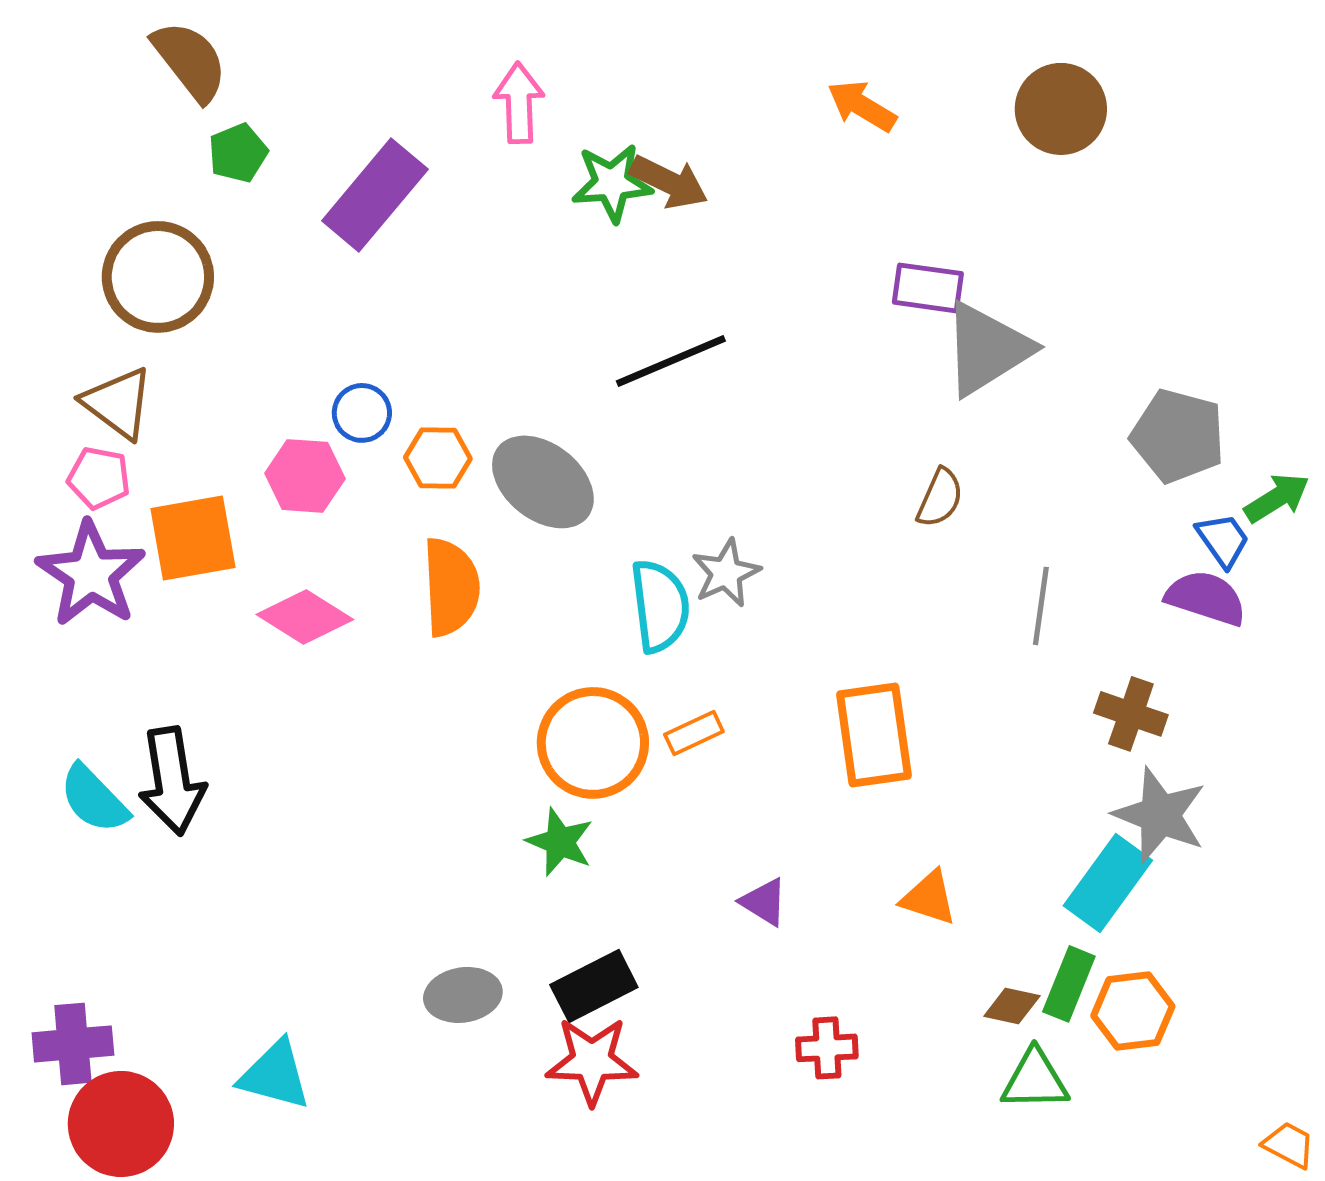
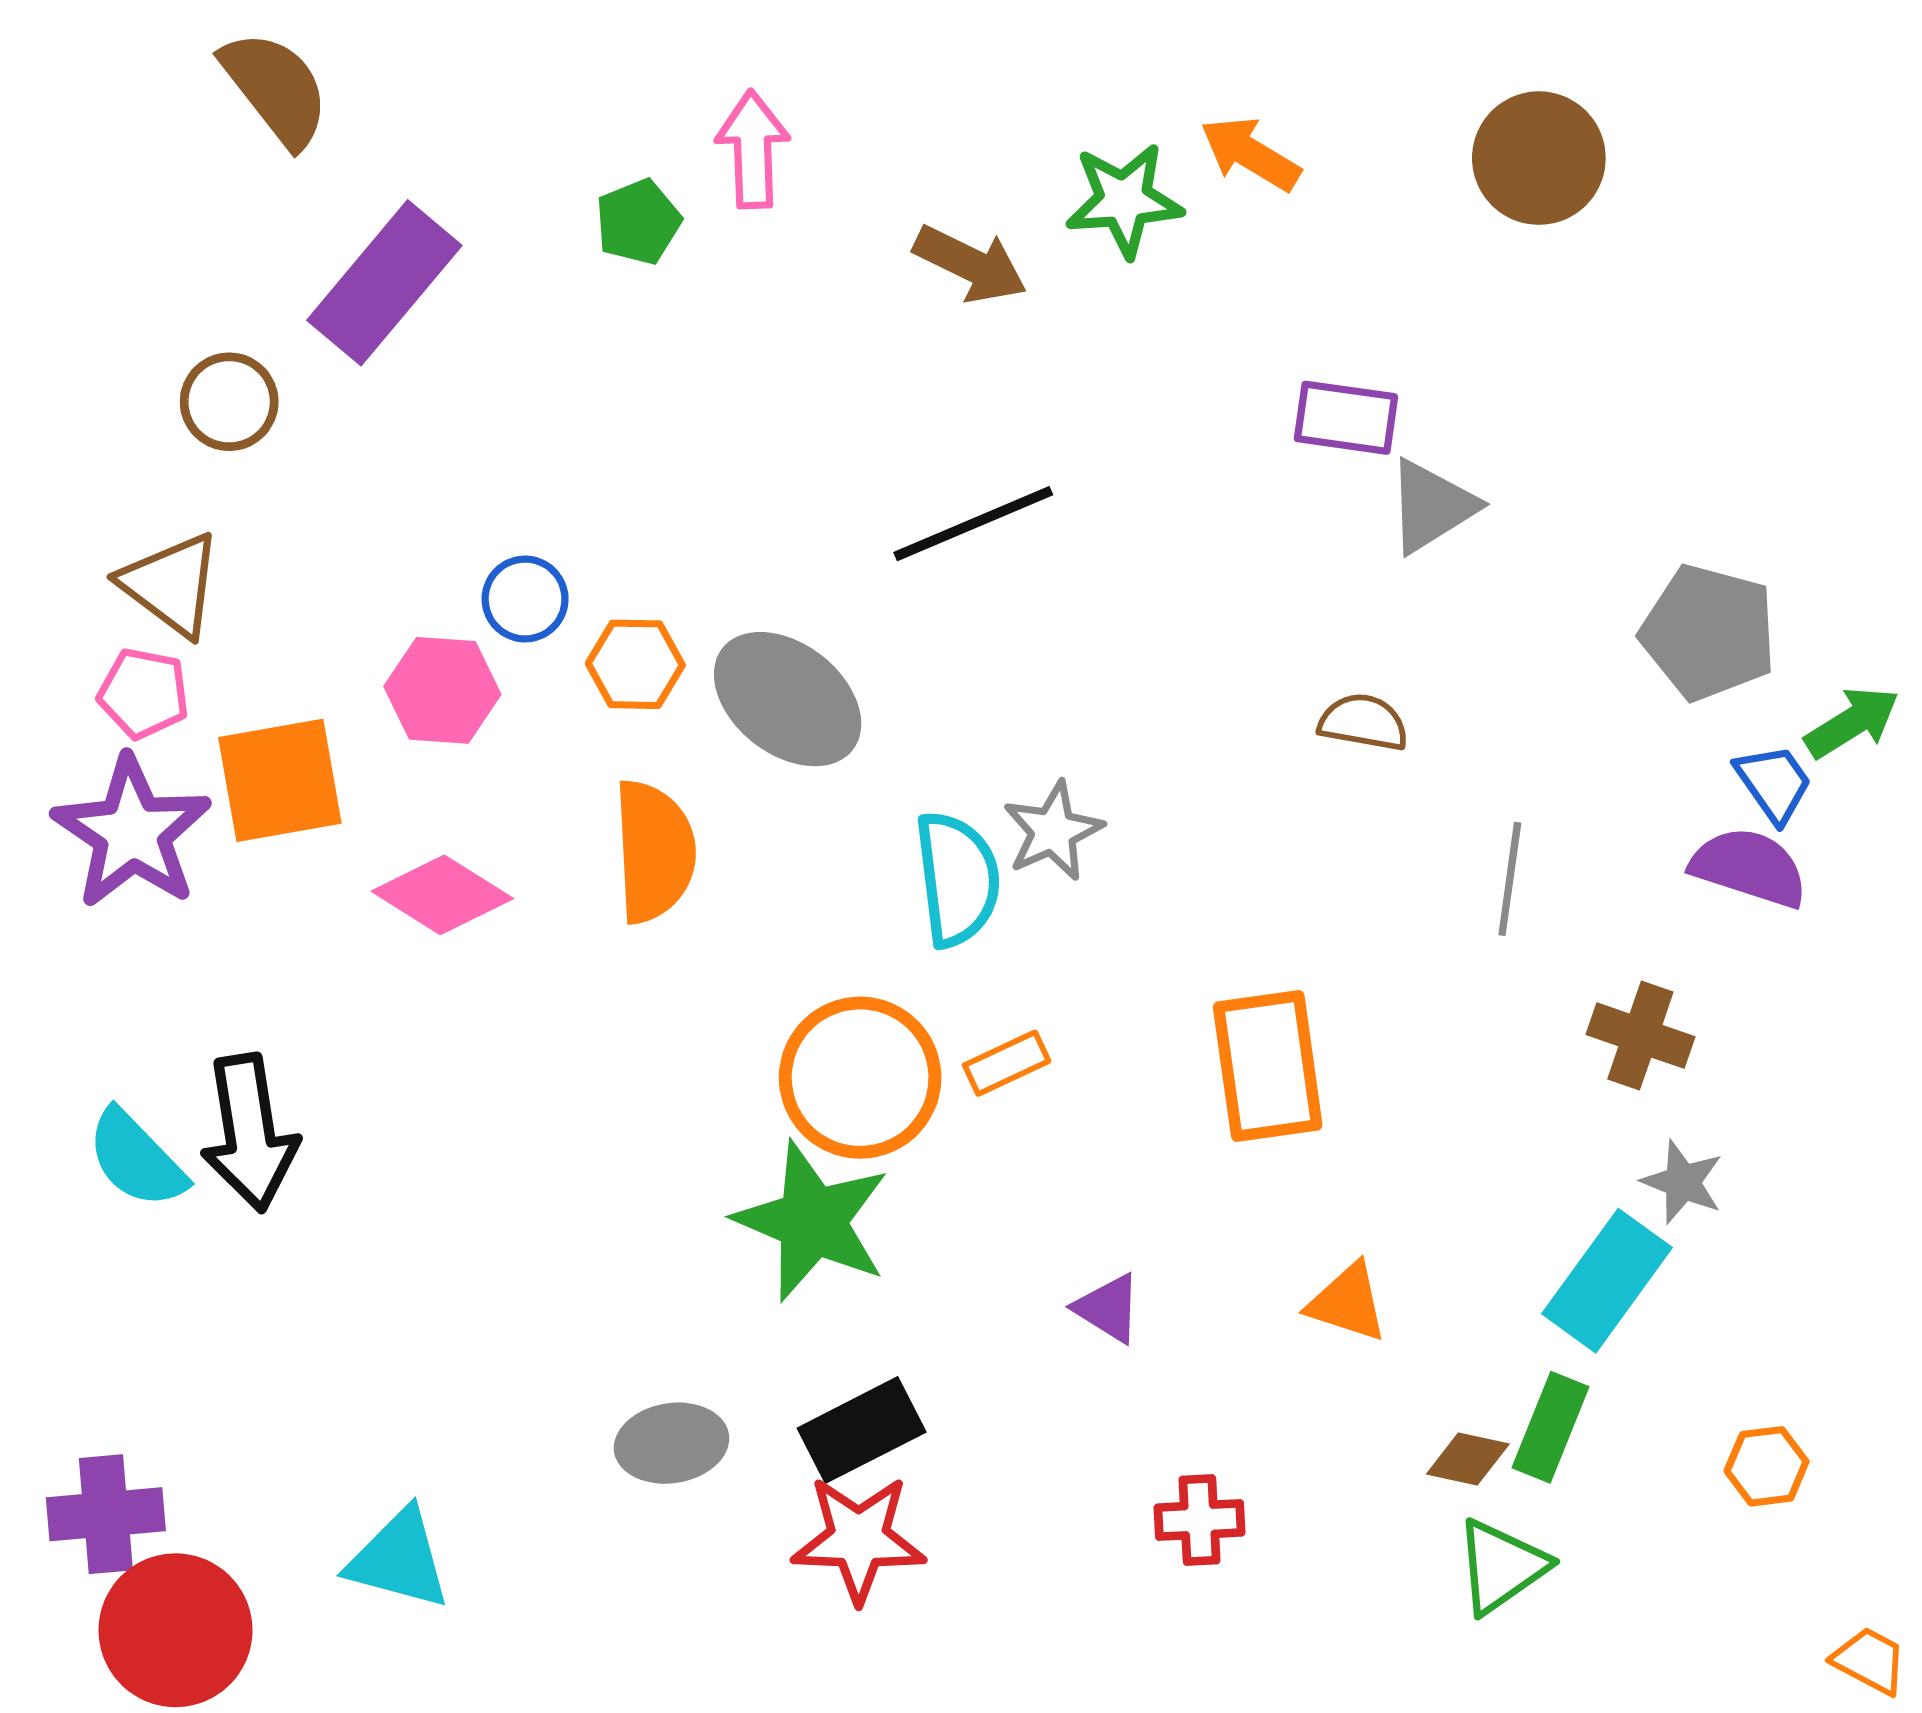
green pentagon: (238, 153) -> (638, 222), moved
green star: (612, 183) -> (1124, 200), moved
purple rectangle: (375, 195) -> (384, 283), moved
brown circle: (158, 277) -> (229, 402), size x0.6
gray triangle: (987, 349) -> (1432, 506), size x0.7
brown semicircle: (940, 498) -> (1363, 722), turned -104
gray star: (1160, 815) -> (1682, 1182), size x0.6
green star: (560, 842) -> (812, 1221), size x1.6
orange hexagon: (1133, 1011) -> (1767, 1466), moved, size x0.7
green triangle: (1035, 1080) -> (1501, 1566), turned -34

